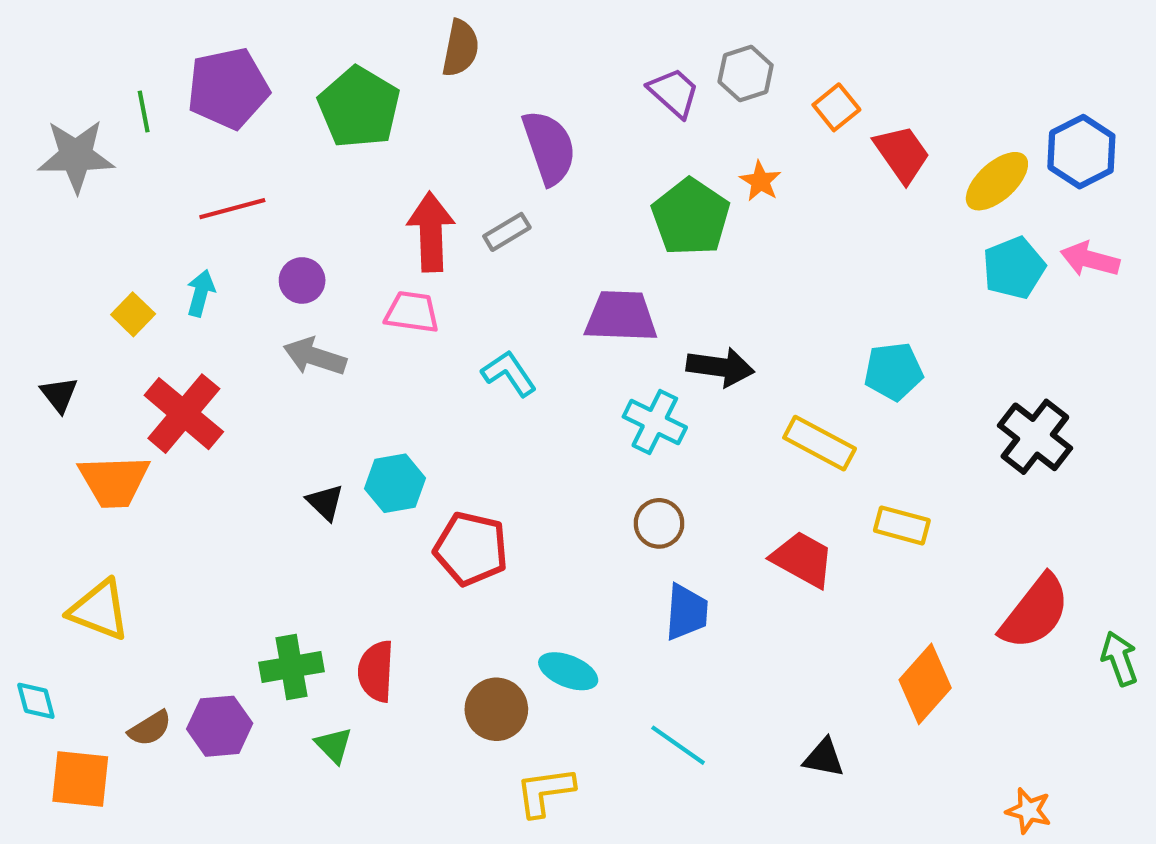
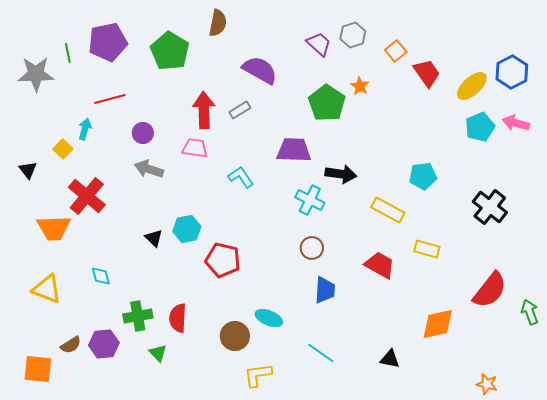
purple semicircle: (549, 147) -> (260, 70), turned -42
cyan arrow: (201, 293) -> (85, 129), moved
black triangle: (59, 395) -> (28, 170), moved
orange diamond: (925, 684) -> (438, 324), turned 36
cyan diamond: (36, 701) -> (101, 276), moved

